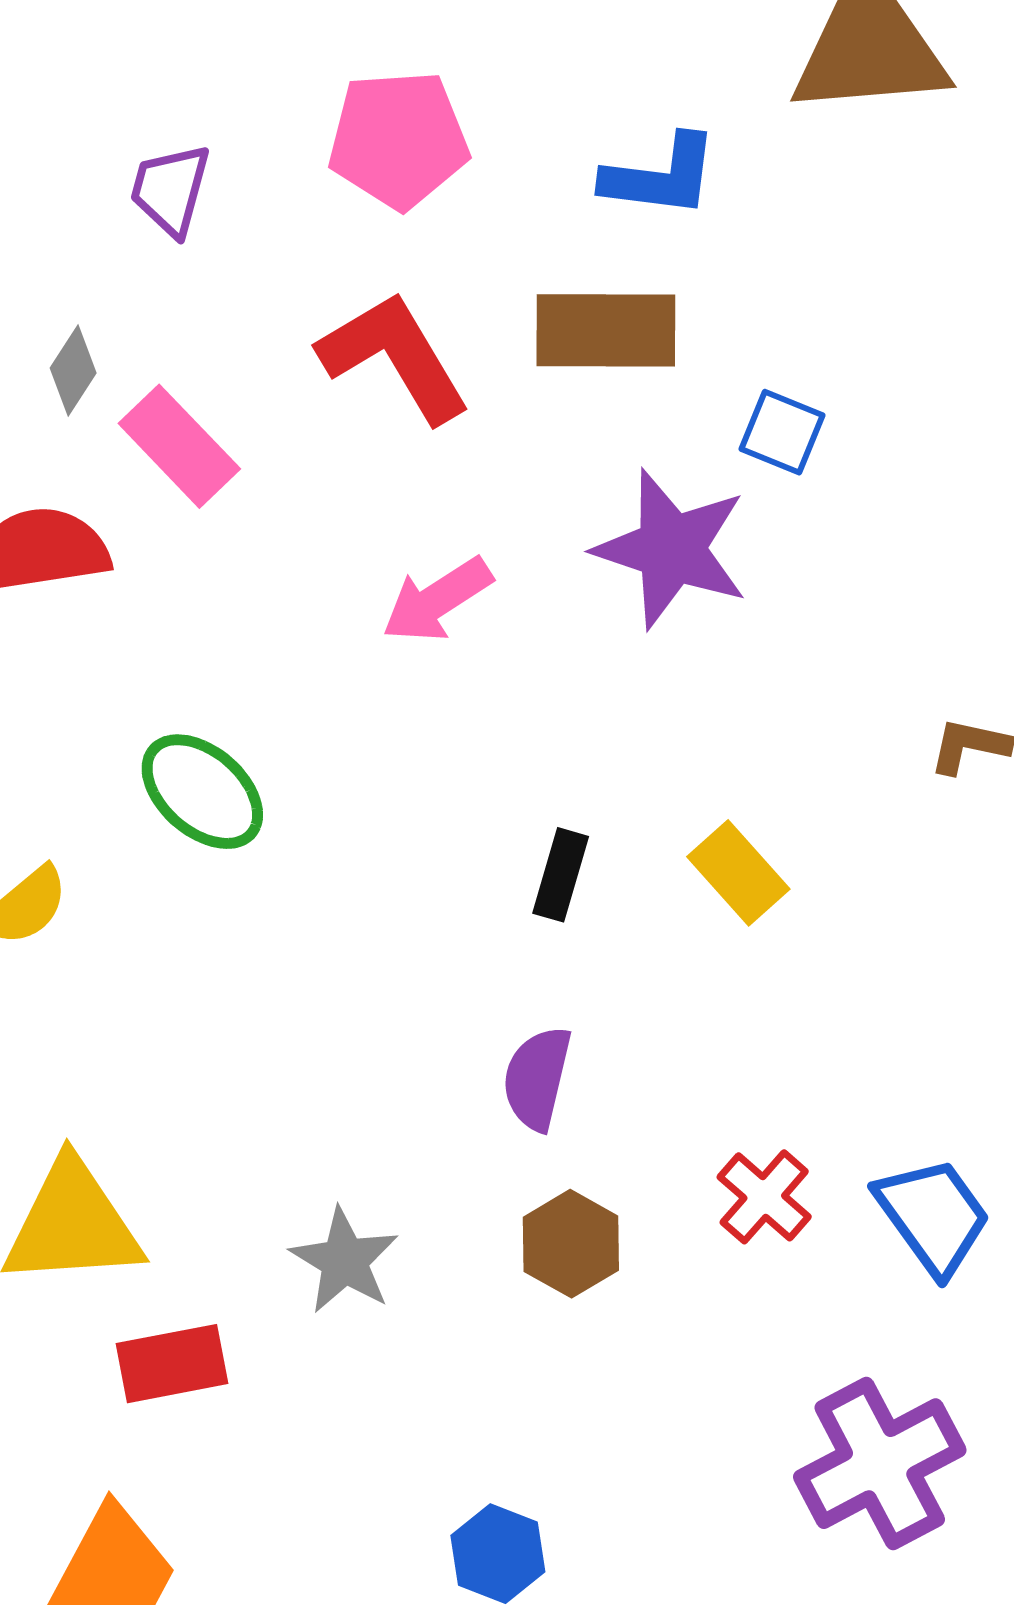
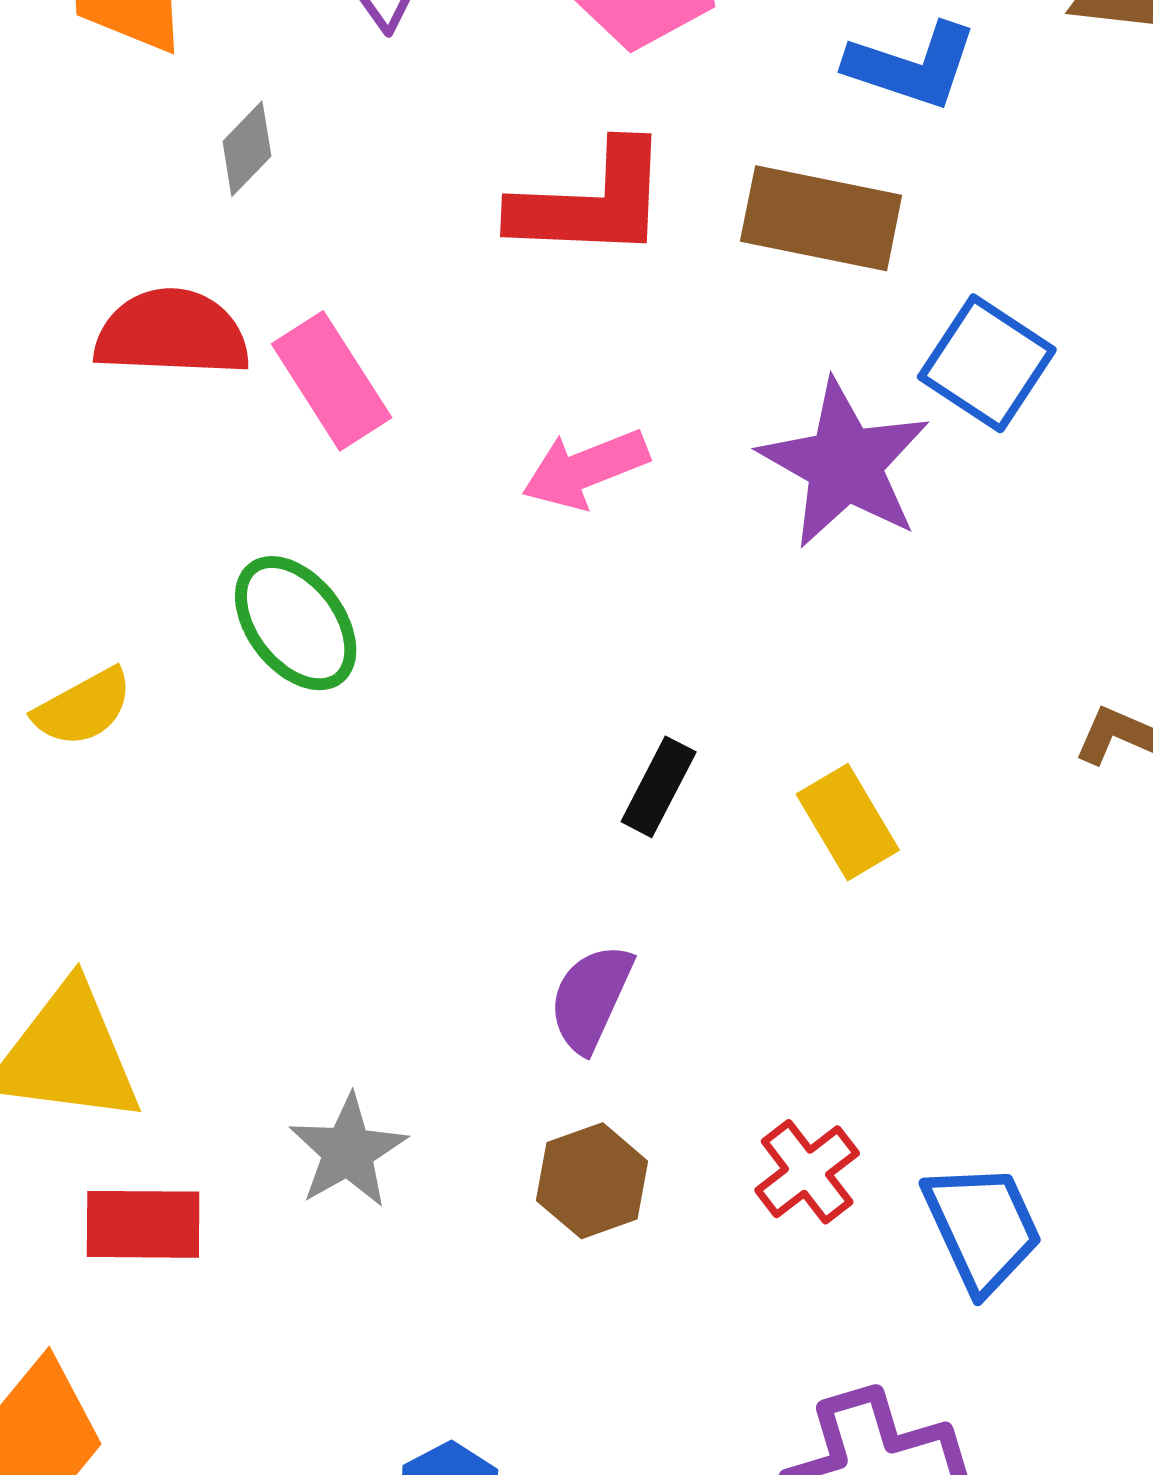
red L-shape: (394, 357) -> (591, 202), turned 112
blue square: (782, 432) -> (987, 363), size x1.4
pink rectangle: (179, 446) -> (332, 381), moved

